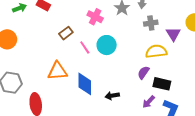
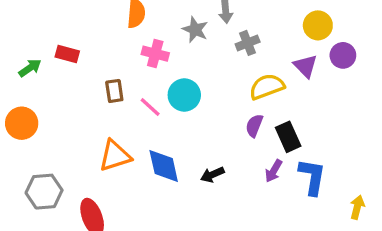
brown rectangle: (66, 33) -> (114, 91), turned -48
purple triangle: (173, 34) -> (305, 66), moved
black rectangle: (162, 84) -> (288, 137), turned 66

